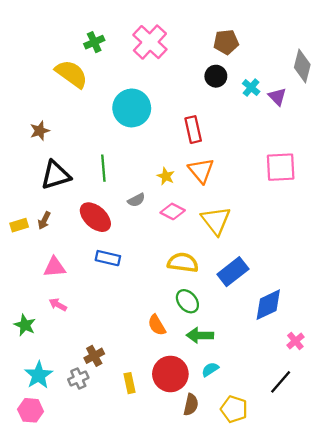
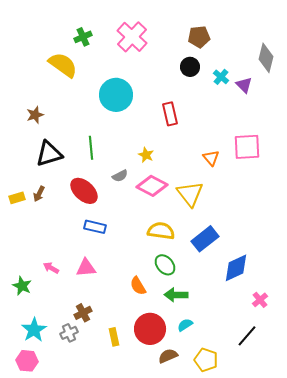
orange triangle: (201, 171) -> (211, 158), moved, size x0.7
pink diamond: (173, 211) -> (152, 186), size x1.4
pink triangle: (54, 267) -> (86, 268), moved
brown semicircle: (191, 405) -> (168, 356), turned -126

